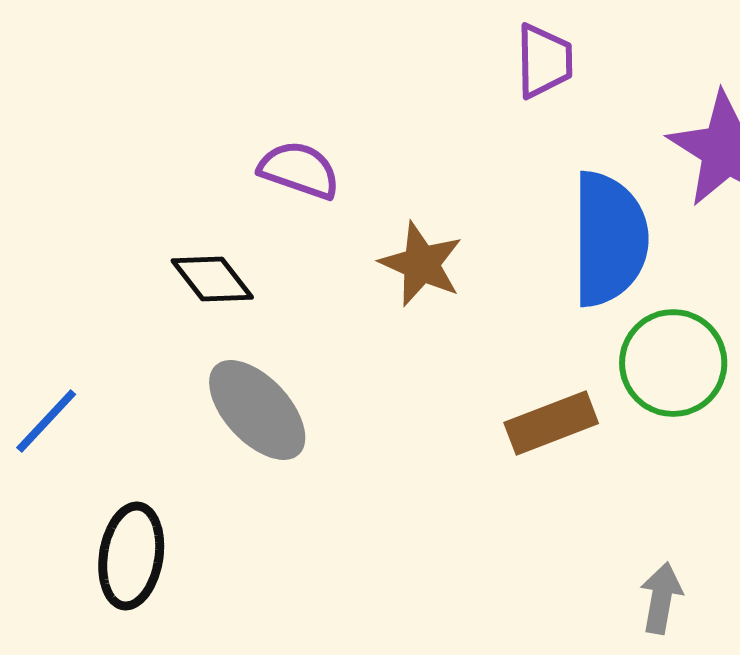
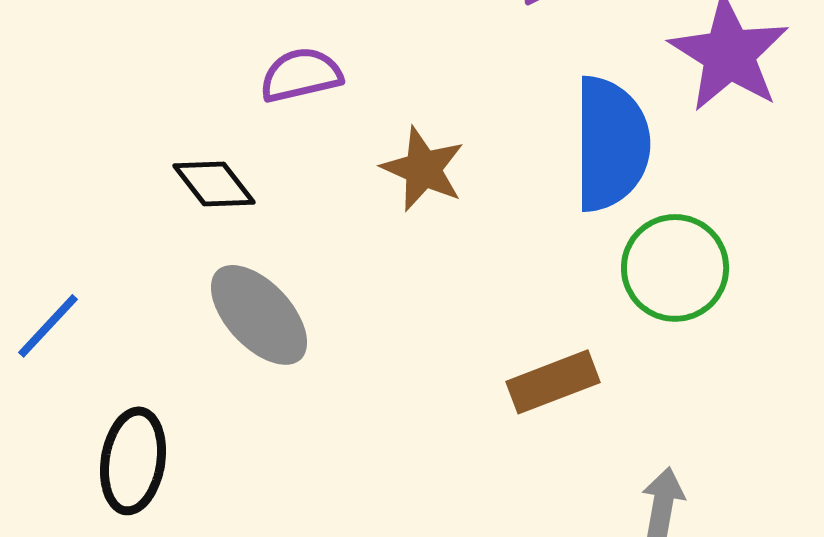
purple semicircle: (299, 170) -> (301, 75), turned -32
brown rectangle: (551, 423) -> (553, 382), moved

